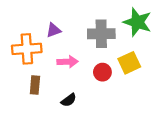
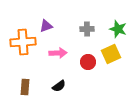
green star: (137, 22) -> (118, 29), moved, size x0.7
gray cross: (101, 34) -> (87, 29), size x0.6
brown rectangle: (35, 85) -> (25, 87), moved

